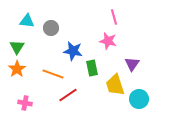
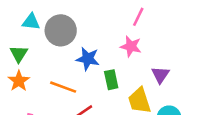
pink line: (114, 17) -> (138, 17), turned 42
gray circle: (51, 28) -> (61, 30), size x1.6

